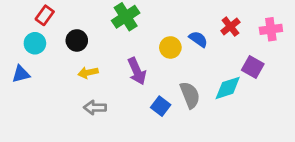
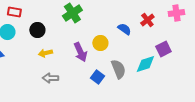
red rectangle: (45, 15) -> (14, 12), turned 64
pink cross: (271, 29) -> (176, 13), moved
yellow circle: (170, 47) -> (100, 43), moved
purple square: (253, 67) -> (163, 49), turned 35

